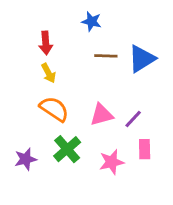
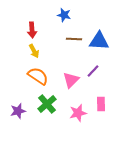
blue triangle: (142, 59) -> (99, 41), turned 35
pink triangle: (102, 115) -> (71, 80), turned -30
purple line: (133, 119) -> (93, 71), moved

